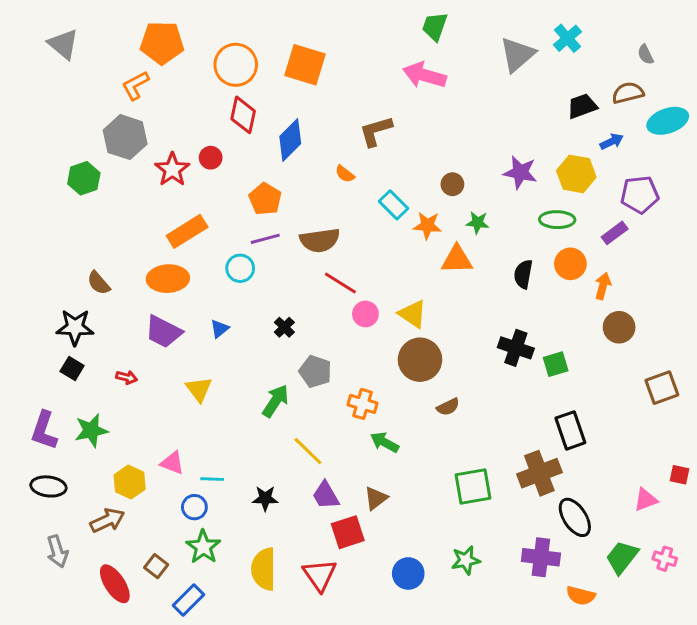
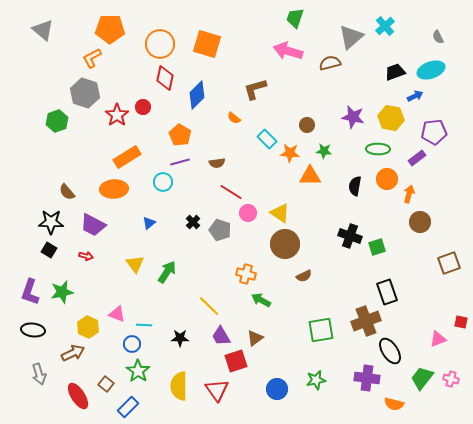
brown semicircle: (628, 93) -> (330, 63), moved
cyan ellipse: (668, 121) -> (431, 70), moved
brown semicircle: (320, 240) -> (217, 163), size x0.6
purple trapezoid: (163, 332) -> (93, 225), moved
gray pentagon: (315, 371) -> (220, 230), moved
green arrow: (276, 401) -> (167, 272), moved

